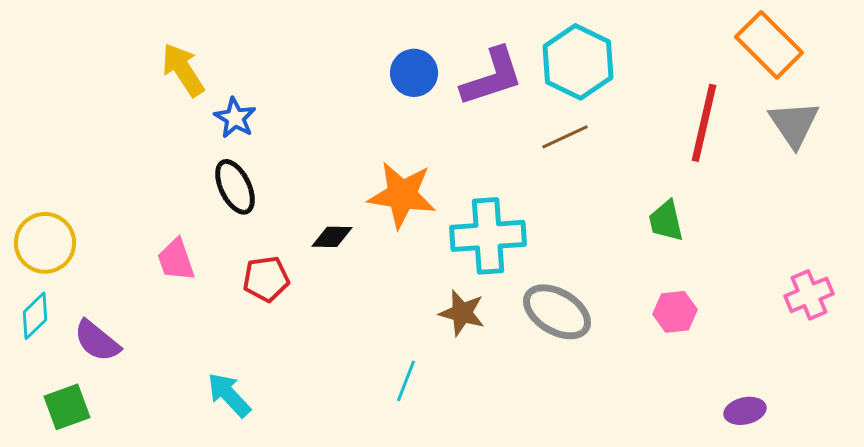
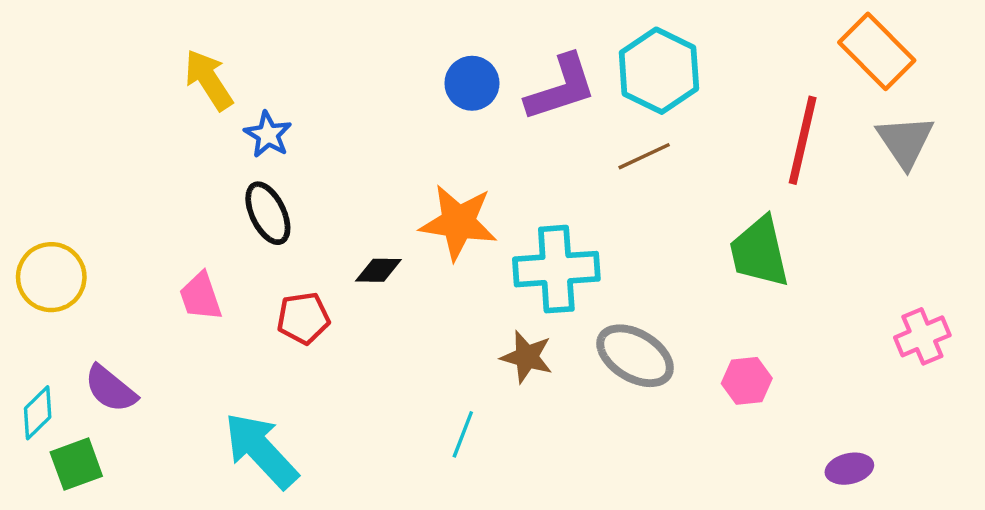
green trapezoid: (666, 221) -> (759, 252), size x1.5
pink hexagon: (675, 312) -> (747, 381), moved
cyan diamond: (35, 316) -> (38, 413), moved
cyan arrow: (229, 395) -> (261, 450), size x1.5

